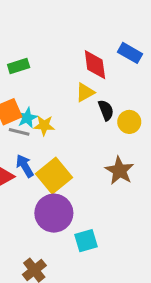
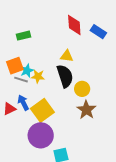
red diamond: (95, 65) -> (74, 25), moved
yellow triangle: (85, 92) -> (67, 56), turned 32
black semicircle: (106, 110) -> (65, 76), moved, size x1.6
yellow circle: (129, 122) -> (82, 89), moved

